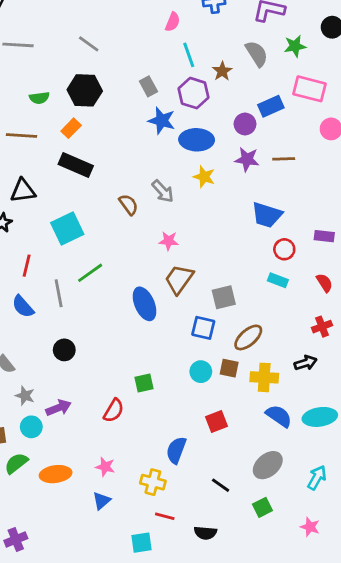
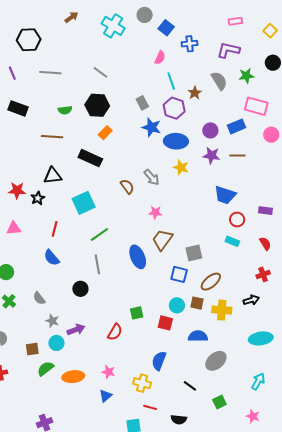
blue rectangle: (271, 106) -> (237, 126), moved
orange rectangle: (71, 128) -> (105, 133), moved
gray line: (59, 293) -> (97, 264), moved
blue semicircle: (279, 416) -> (198, 336), moved, turned -36
red square: (217, 421) -> (165, 323), moved, turned 35
gray ellipse: (268, 465) -> (216, 361), moved

